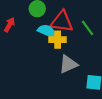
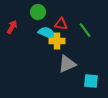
red triangle: (62, 22) -> (61, 24), size x0.6

